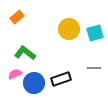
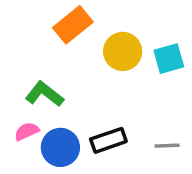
orange rectangle: (17, 17) -> (73, 25), moved, size x1.5
gray line: (94, 68) -> (167, 146), moved

